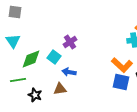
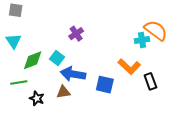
purple cross: (70, 42) -> (76, 34), moved
blue arrow: (69, 72) -> (73, 74), size x1.6
blue square: (121, 82) -> (105, 85), moved

